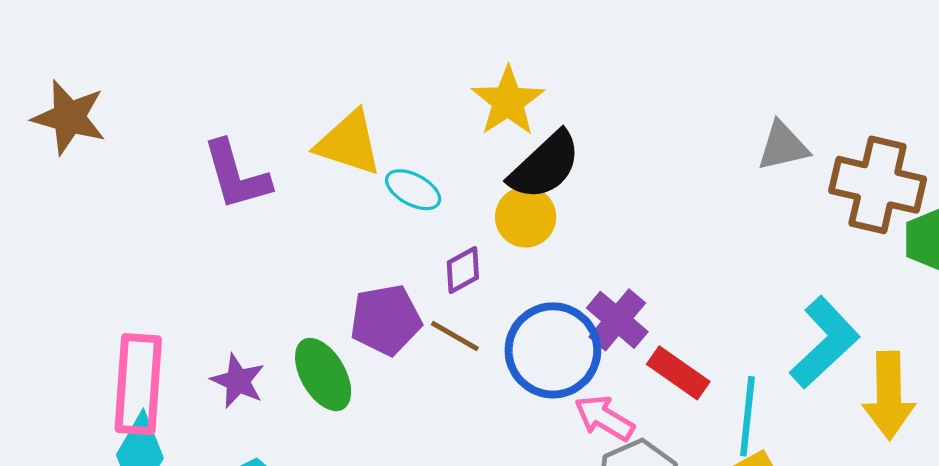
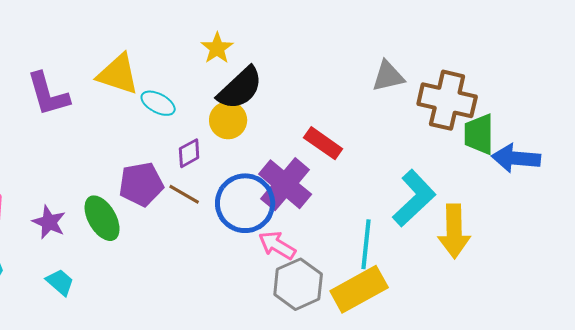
yellow star: (508, 101) -> (217, 48), size x0.7
purple cross: (617, 320) -> (285, 184), size x1.4
red rectangle: (678, 373) -> (323, 143), moved

